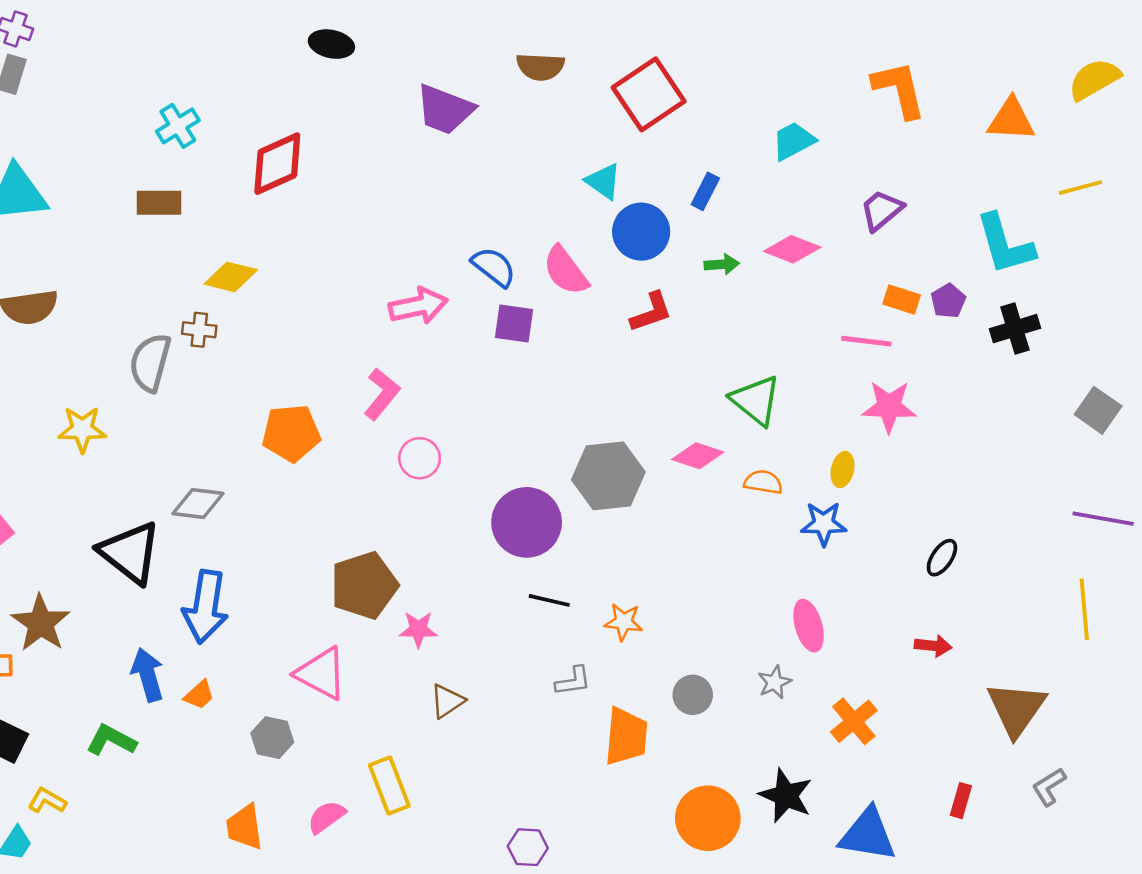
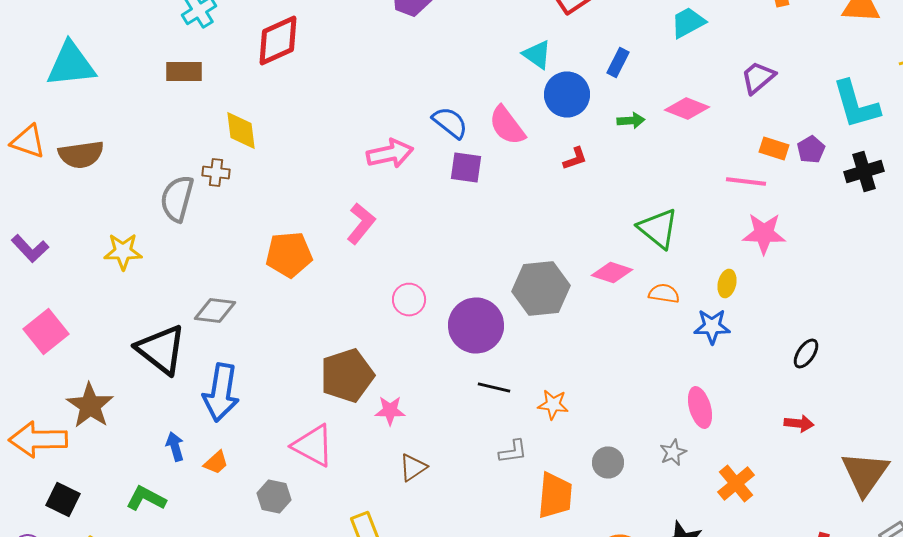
yellow diamond: (231, 277) -> (241, 130), turned 69
red L-shape: (651, 312) -> (575, 158), size x0.7
pink circle: (420, 458) -> (409, 300), moved
blue arrow: (148, 675) -> (175, 446), size x0.7

